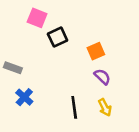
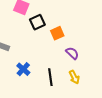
orange square: (96, 51) -> (57, 33), moved
blue cross: (24, 97) -> (23, 69), moved

